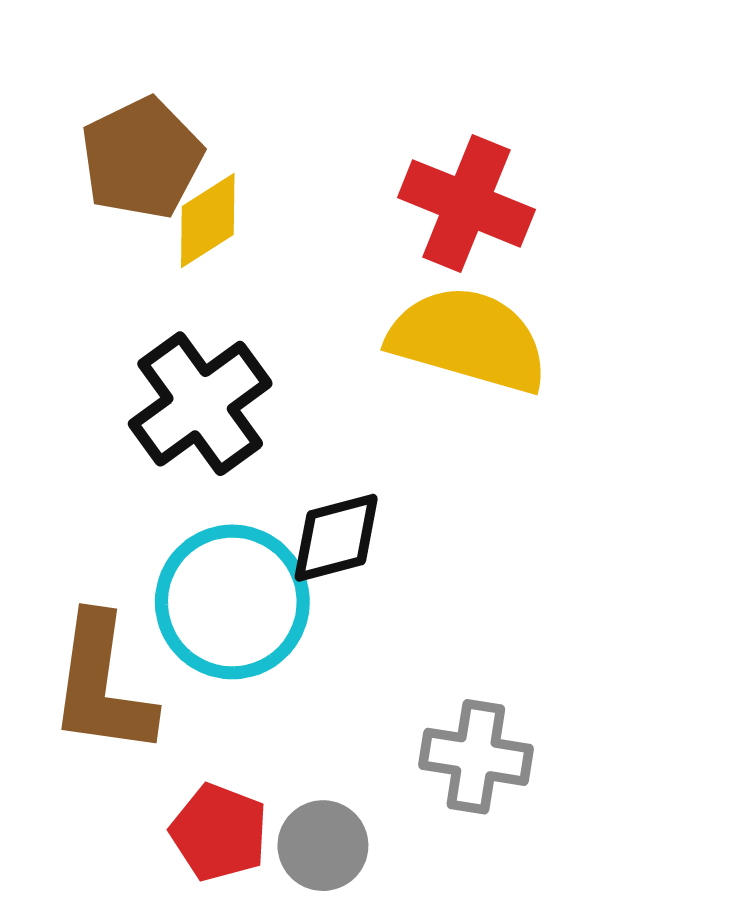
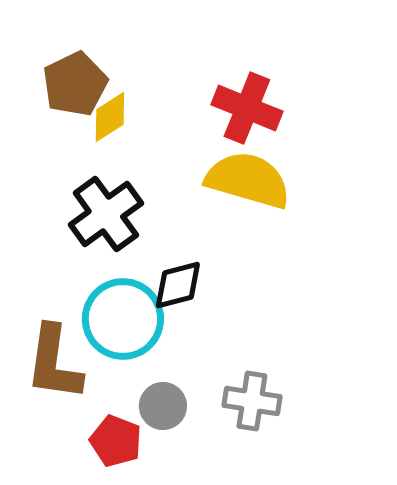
gray circle: (323, 846) -> (163, 406), moved

